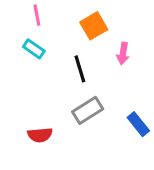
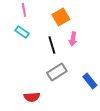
pink arrow: (123, 53) -> (73, 39), moved
red semicircle: (40, 135) -> (32, 97), moved

